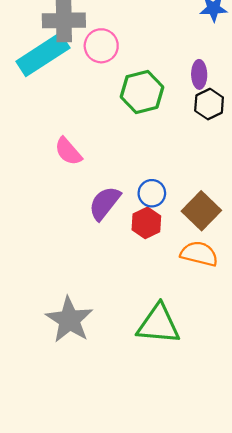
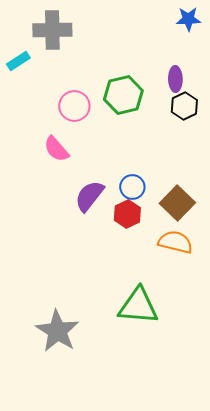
pink circle: (101, 46) -> (74, 106), moved
cyan rectangle: (43, 55) -> (18, 61), moved, size x0.5
gray star: (69, 320) -> (57, 331), moved

